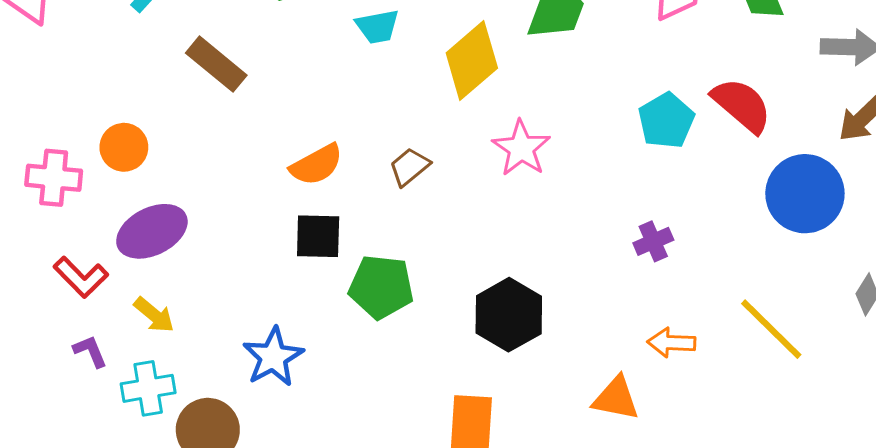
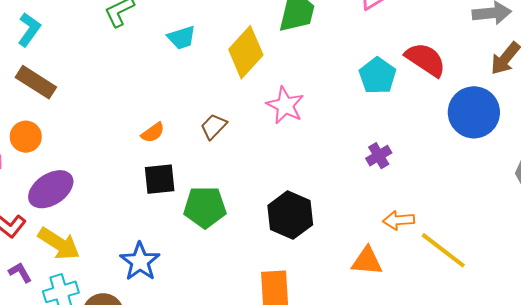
brown rectangle: (216, 64) -> (36, 82), moved
orange semicircle: (317, 165) -> (153, 133), size x0.7
yellow arrow: (154, 315) -> (59, 244), size x1.5
yellow line: (771, 329) -> (443, 250), moved

